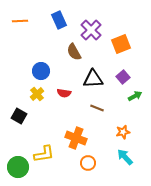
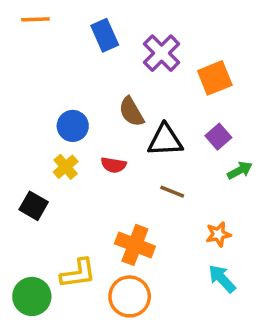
orange line: (20, 21) -> (35, 19), moved
brown semicircle: (74, 52) -> (131, 112), moved
orange circle: (88, 163) -> (130, 296), moved, size x1.5

